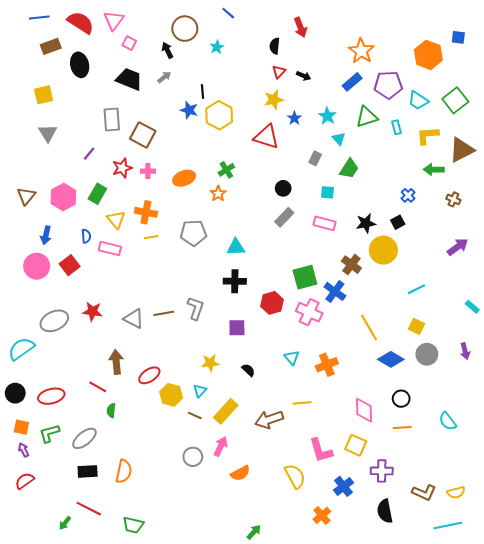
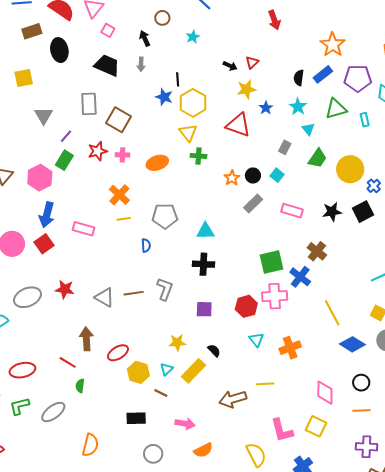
brown circle: (185, 29) -> (162, 18), size x0.6
black semicircle: (275, 46) -> (299, 78), moved
black arrow: (304, 76) -> (230, 66), moved
gray arrow: (164, 77) -> (141, 64), turned 128
gray triangle: (48, 133) -> (44, 116), moved
green cross: (226, 170) -> (198, 156), turned 35
cyan square: (328, 192) -> (277, 175), moved, turned 32
green rectangle: (97, 194) -> (64, 160), moved
orange star: (218, 194) -> (232, 178), moved
orange cross: (146, 212) -> (119, 195), turned 30
yellow triangle: (116, 220) -> (188, 133), moved
black square: (398, 222) -> (363, 212), size x1.5
blue arrow: (46, 235) -> (47, 215), moved, size x1.4
blue semicircle: (86, 236) -> (146, 246), moved
yellow circle: (383, 250) -> (350, 169), moved
red hexagon: (272, 303) -> (246, 306), moved
pink cross: (309, 312) -> (275, 296), turned -30
yellow rectangle: (226, 411) -> (193, 371), moved
pink arrow: (221, 446) -> (185, 424), turned 72
gray circle: (193, 457) -> (153, 454), moved
black rectangle: (88, 471) -> (136, 418), moved
purple cross: (382, 471) -> (366, 447), moved

